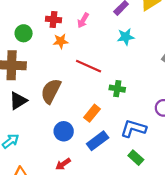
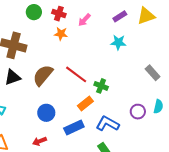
green circle: (24, 33) -> (34, 12), moved
red line: (89, 66) -> (76, 74), moved
orange rectangle: (92, 113) -> (85, 103), moved

